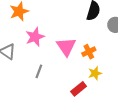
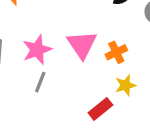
pink star: (35, 37) -> (37, 50), moved

